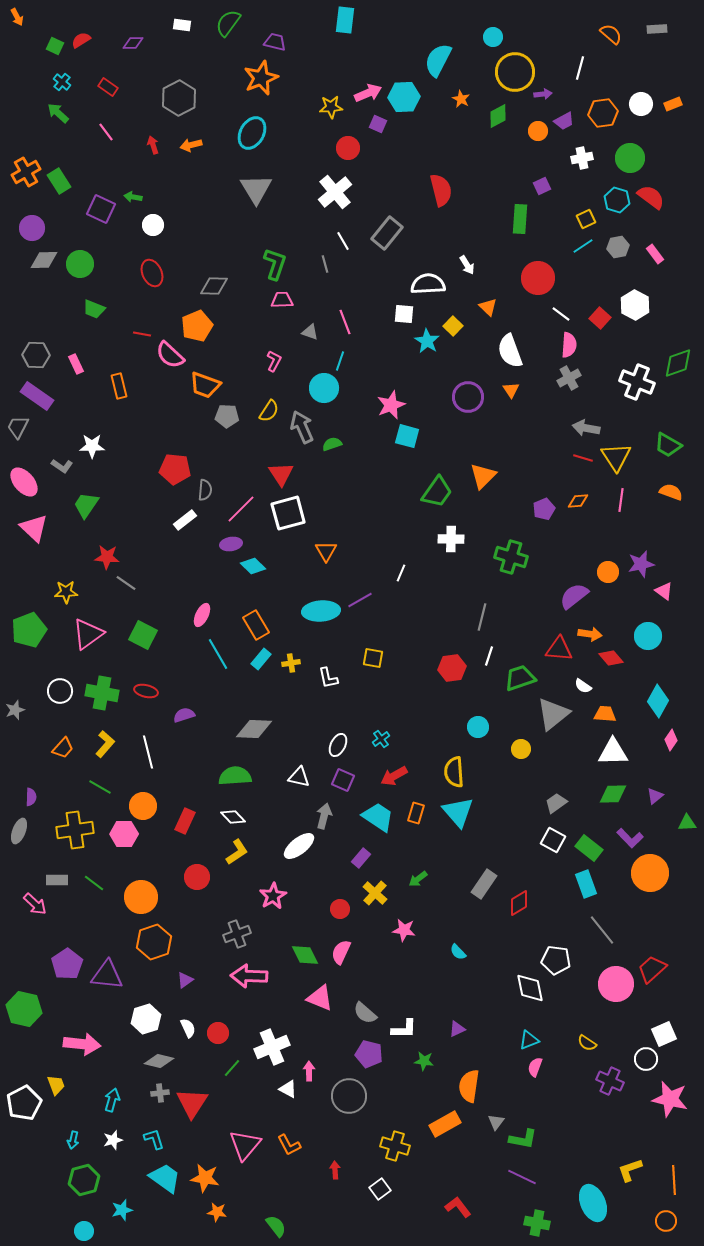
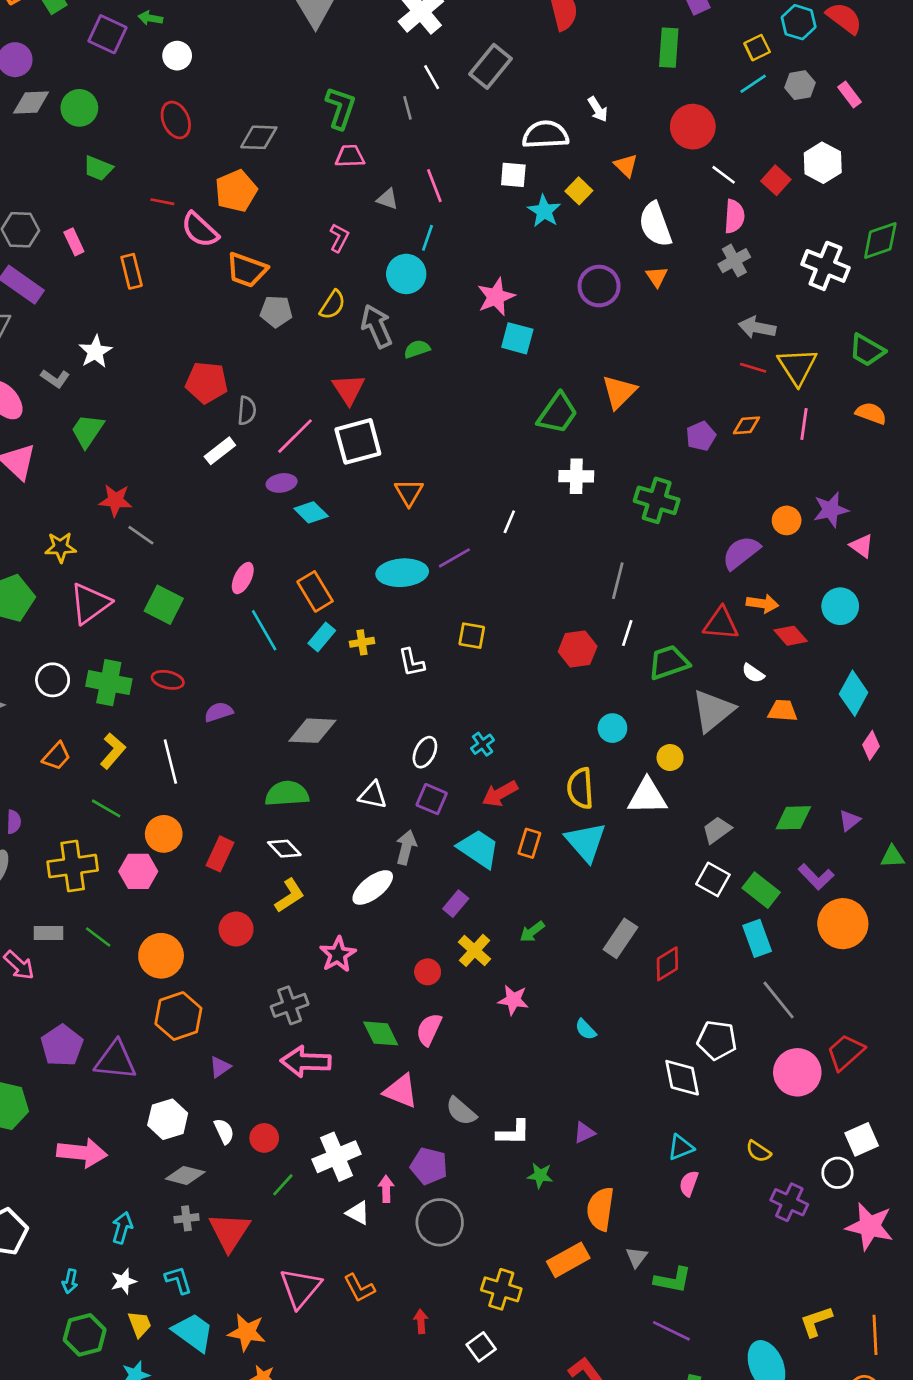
white star: (92, 446) -> (95, 352), turned -30
white triangle: (613, 752) -> (647, 796), moved
purple pentagon: (369, 1054) -> (429, 1166), moved
yellow trapezoid: (56, 1085) -> (140, 1324), moved

